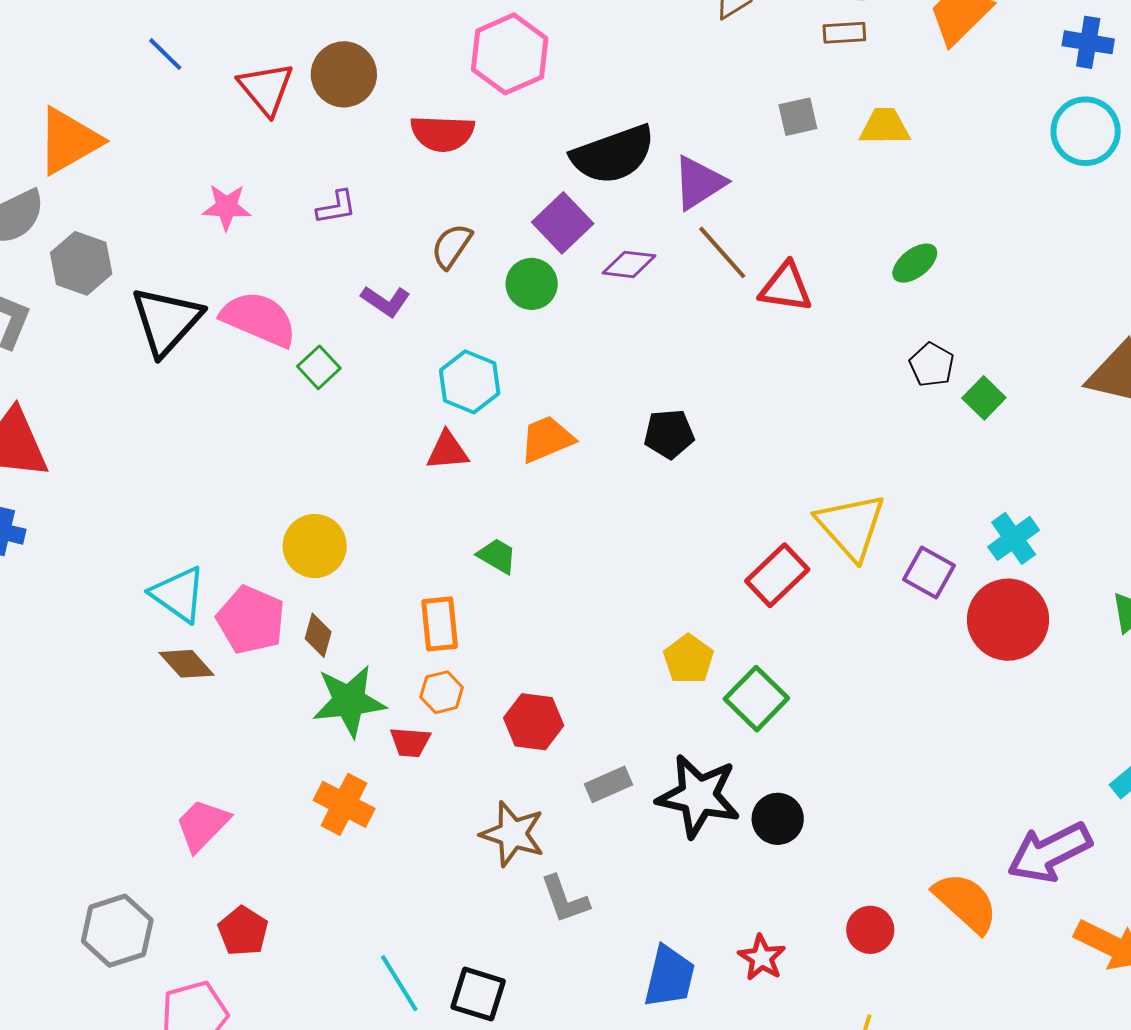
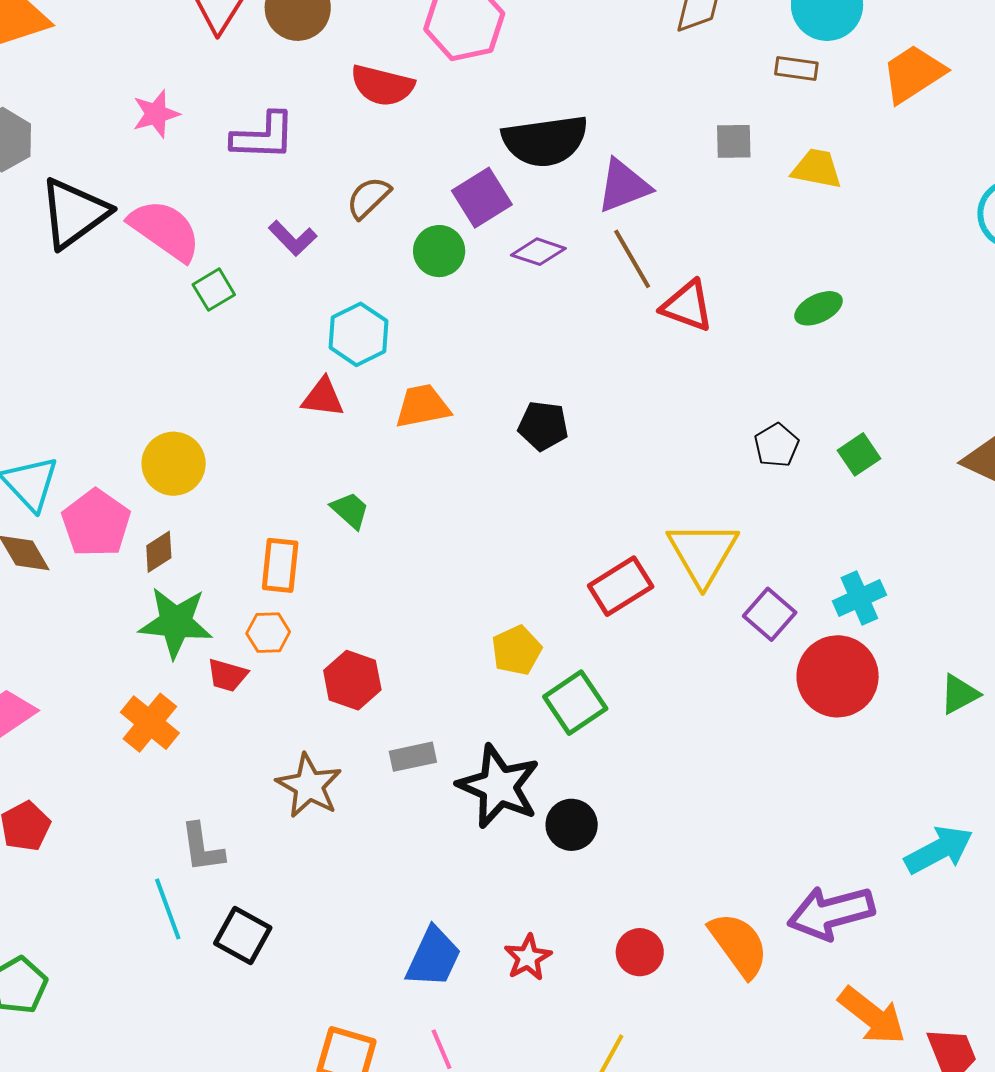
pink star: (227, 207) -> (156, 114), turned -30
purple L-shape: (336, 207) -> (263, 136), size x1.6
black pentagon: (932, 365) -> (776, 445), moved
brown diamond: (318, 635) -> (159, 552), turned 30
gray L-shape: (565, 899) -> (202, 848), moved

